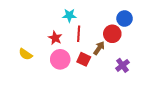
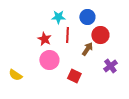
blue circle: (125, 18) -> (87, 17), moved
yellow semicircle: (26, 54) -> (15, 75), moved
red square: (84, 59) -> (74, 76), moved

